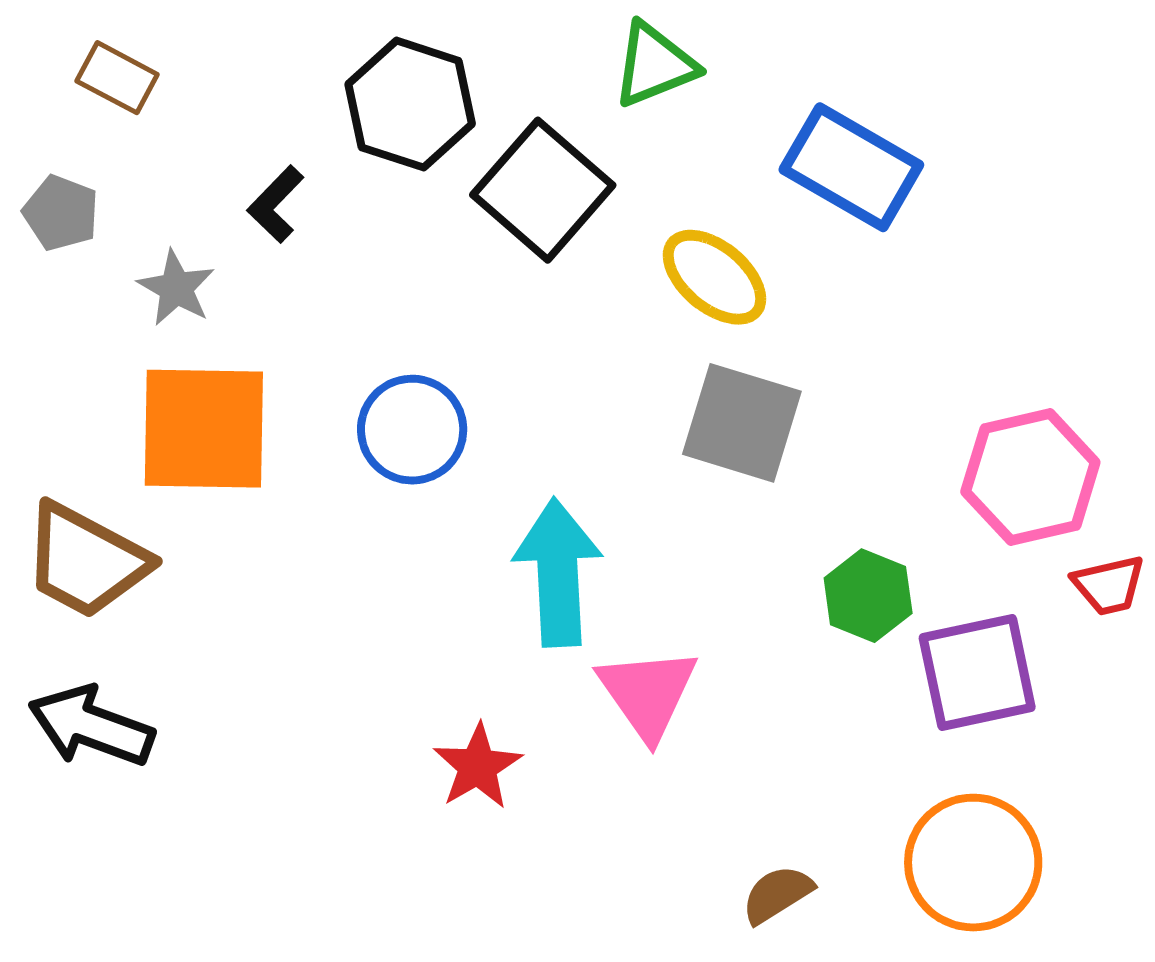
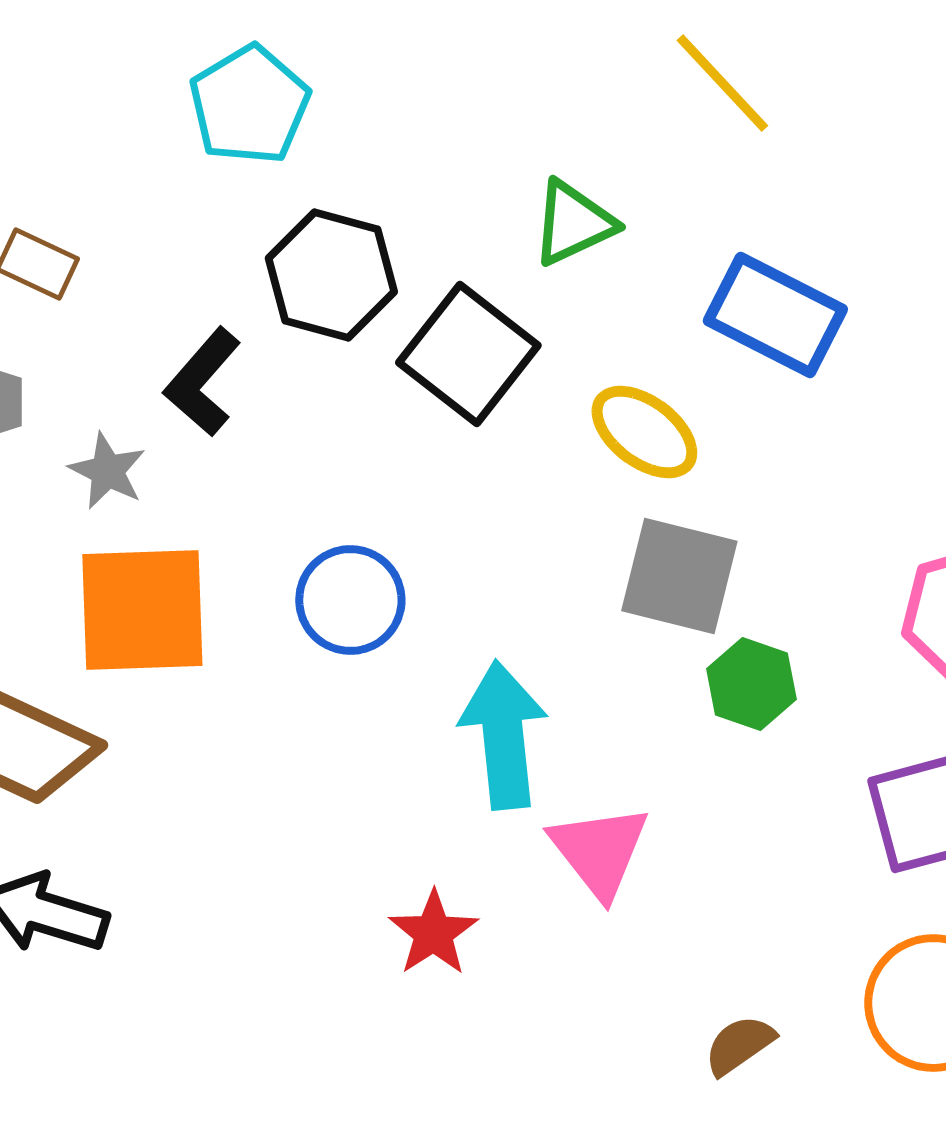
black L-shape: (276, 204) -> (202, 382), size x1.4
green hexagon: (868, 596) -> (751, 684), moved

